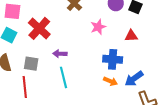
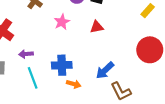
blue cross: (113, 59) -> (62, 65), moved
orange arrow: (110, 81) -> (74, 84), moved

